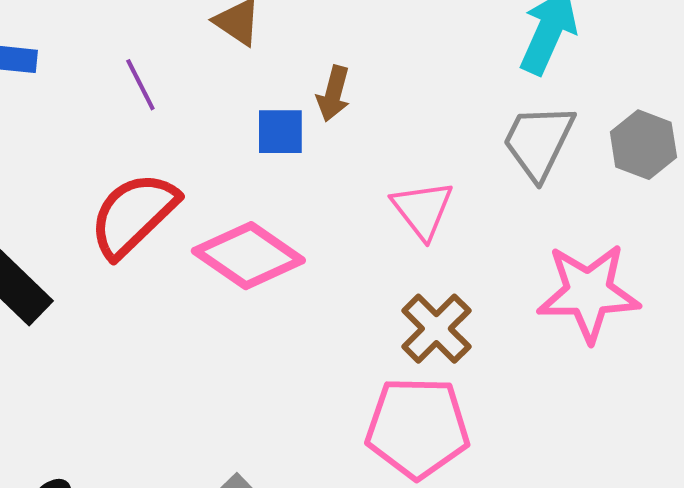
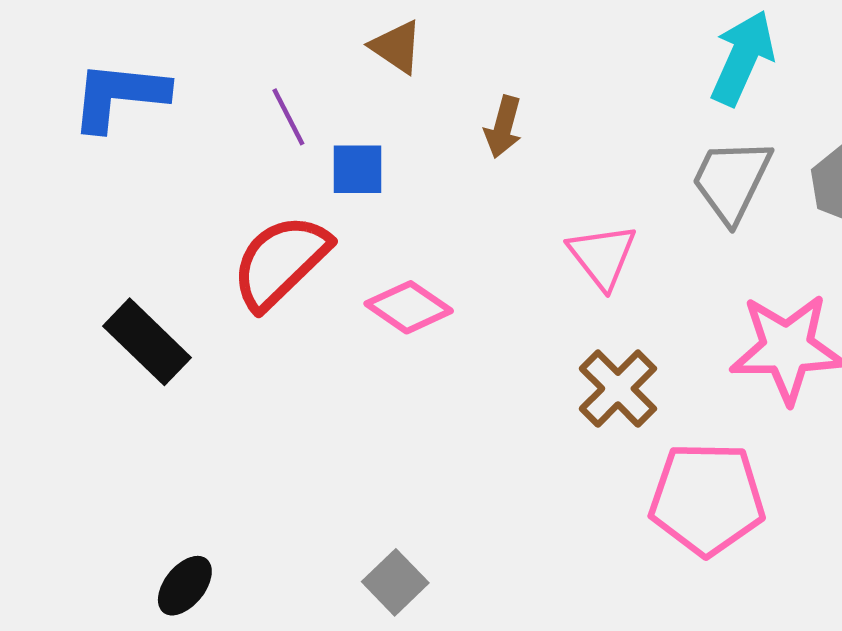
blue square: (280, 132) -> (357, 169), moved
pink diamond: (248, 256) -> (409, 307), size x0.7
pink pentagon: (417, 428) -> (707, 499), moved

